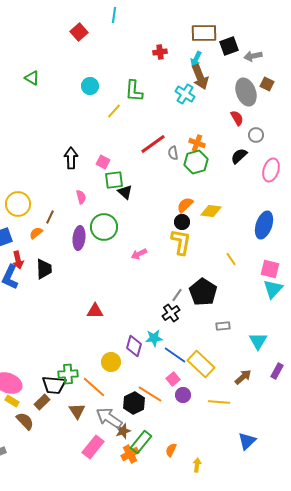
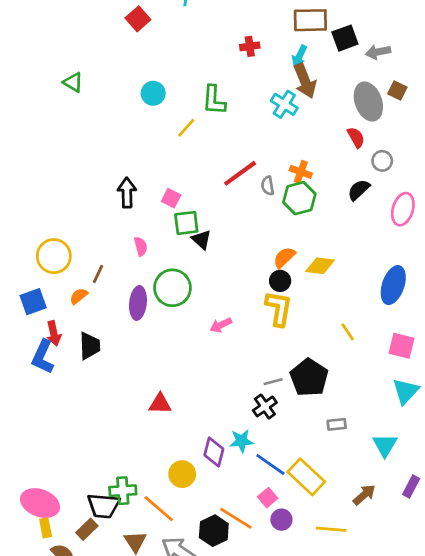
cyan triangle: (273, 289) -> (406, 391), moved
gray line: (177, 295) -> (273, 382), turned 40
yellow rectangle: (12, 401) -> (46, 528), turned 48

